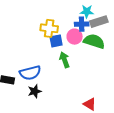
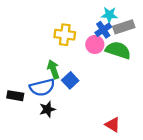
blue cross: (82, 24) -> (103, 30), turned -32
blue square: (56, 41) -> (70, 80), moved, turned -32
green arrow: (64, 60) -> (53, 69), moved

